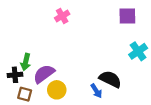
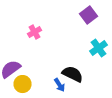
pink cross: (62, 16) -> (35, 32), moved
purple square: (127, 16) -> (89, 15), turned -36

